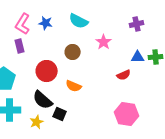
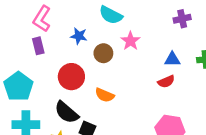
blue star: (46, 23) -> (79, 36), moved
pink star: (104, 42) -> (130, 41), moved
blue triangle: (138, 57) -> (172, 59), moved

